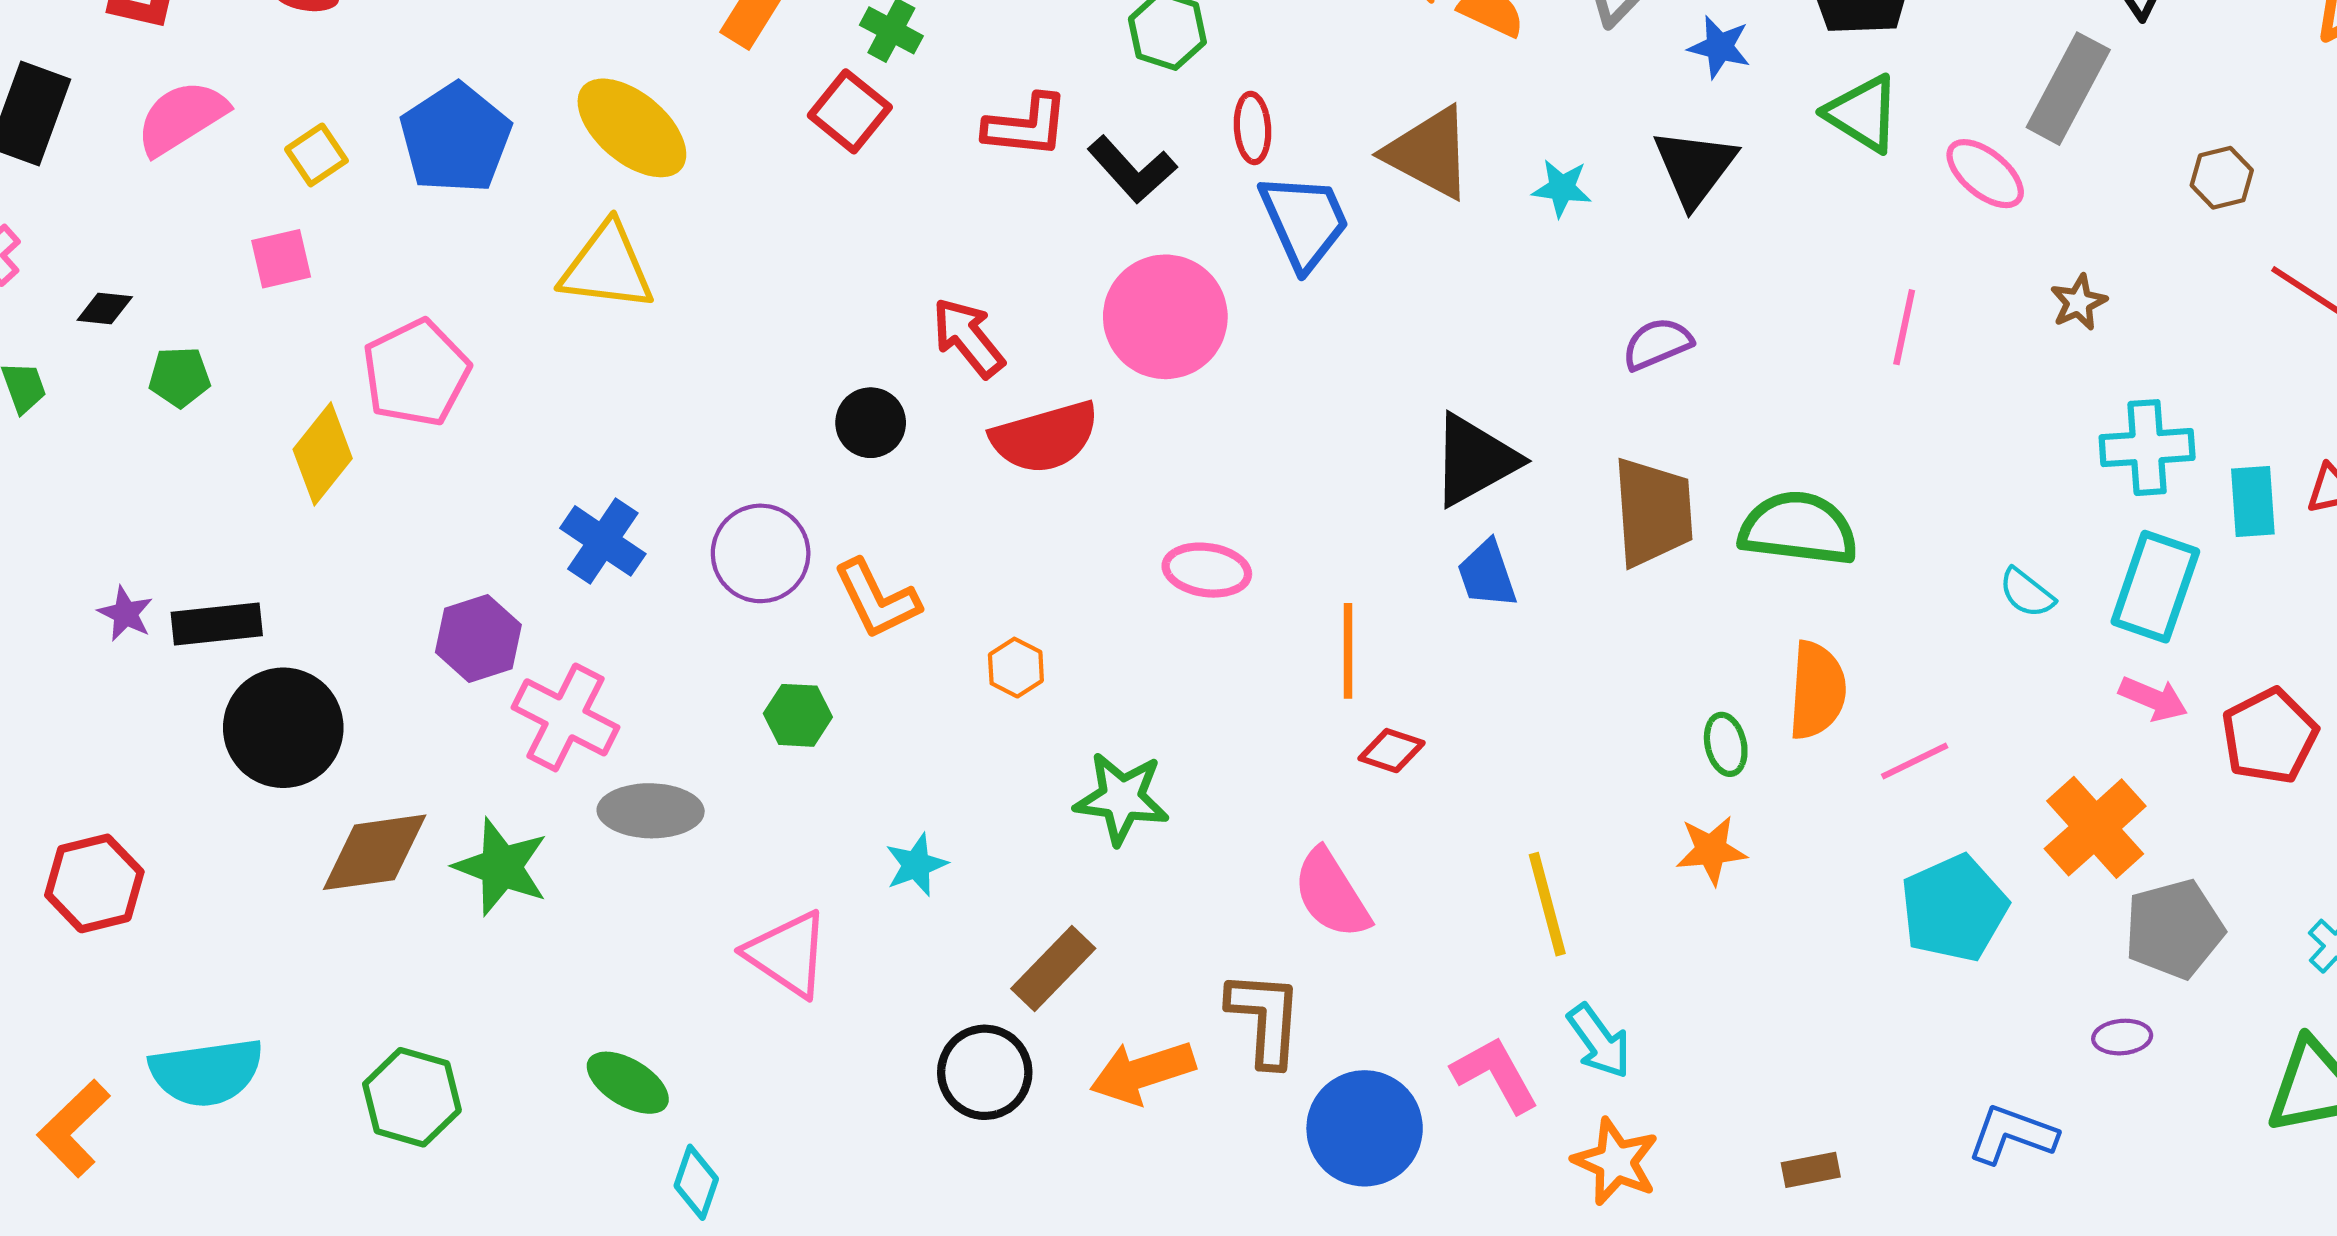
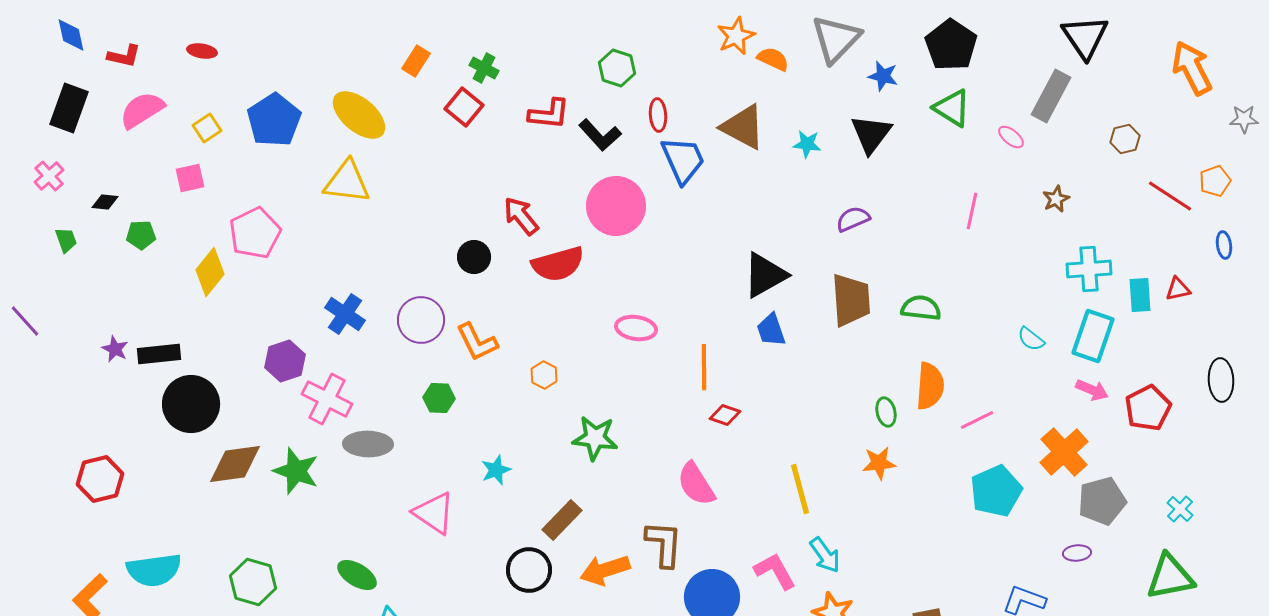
pink ellipse: (1985, 174) -> (1011, 137), size x0.7
green semicircle: (1798, 529) -> (921, 308), size x0.7

